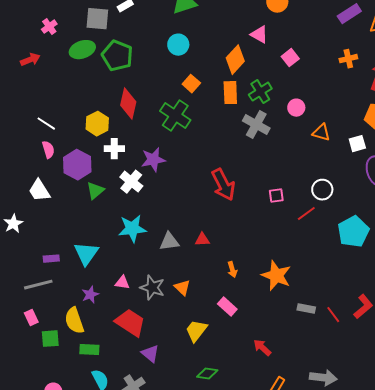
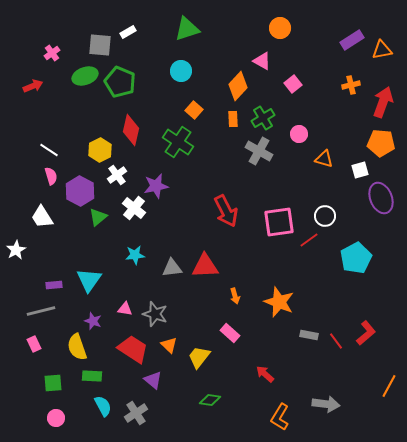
orange rectangle: (230, 93) -> (233, 119), size x0.7
white cross: (114, 149) -> (117, 175), turned -36
pink square: (276, 196) -> (279, 222), size x2.0
cyan star: (132, 229) -> (135, 255), size x0.7
red triangle: (202, 240) -> (205, 266), size x1.8
orange triangle: (182, 288) -> (169, 345), moved
purple star: (90, 295) -> (93, 321), turned -30
green square: (50, 339) -> (53, 383), moved

